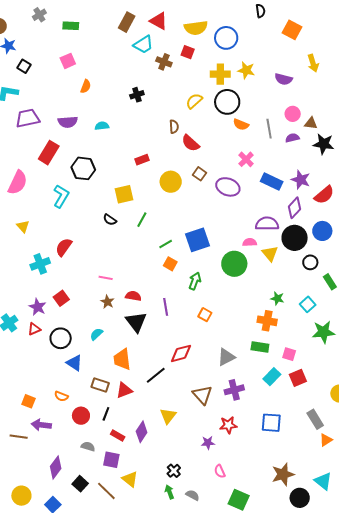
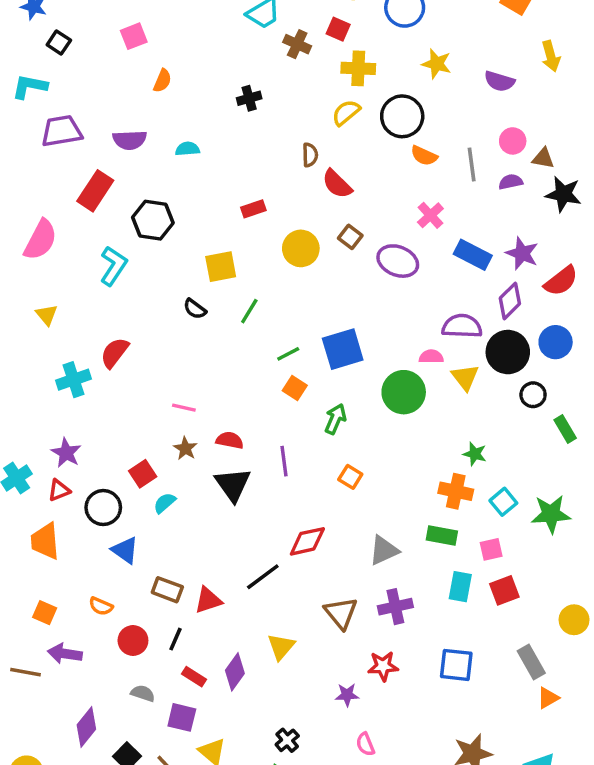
yellow cross: (220, 74) -> (358, 68), moved
red square: (61, 298) -> (143, 474), moved
cyan square: (308, 304) -> (503, 502), moved
pink square: (289, 354) -> (491, 549), turned -32
orange trapezoid: (122, 359) -> (45, 541), moved
cyan rectangle: (272, 377) -> (460, 587), turned -36

